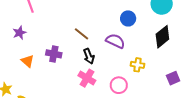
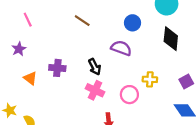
brown line: (82, 34) -> (82, 21), moved
black diamond: (162, 37) -> (171, 39), turned -40
yellow cross: (137, 65) -> (150, 79), moved

